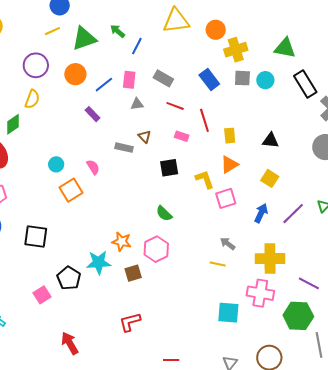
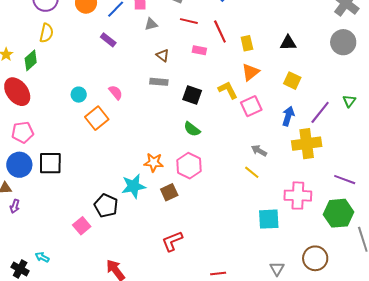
gray rectangle: (124, 148) -> (159, 82), moved
black square: (169, 168) -> (192, 95), moved, turned 36
black square: (36, 236) -> (50, 163), moved
yellow cross: (270, 259) -> (307, 144), moved
yellow line: (218, 264) -> (252, 172), turned 35

